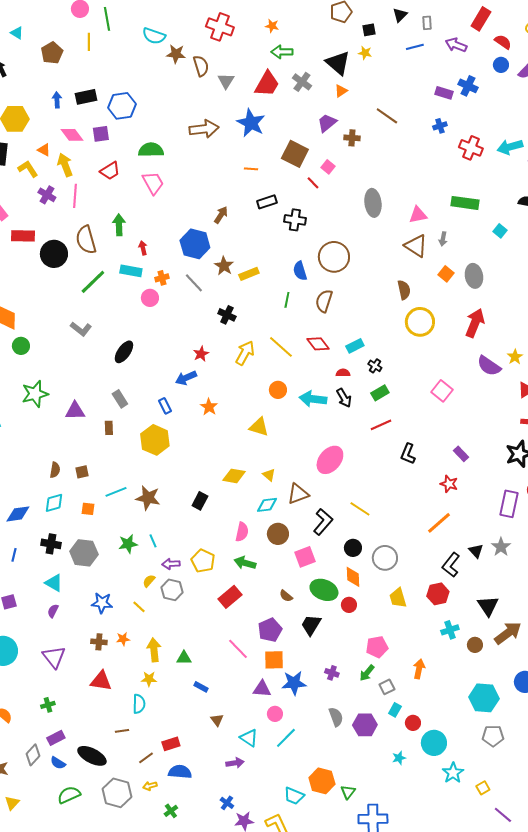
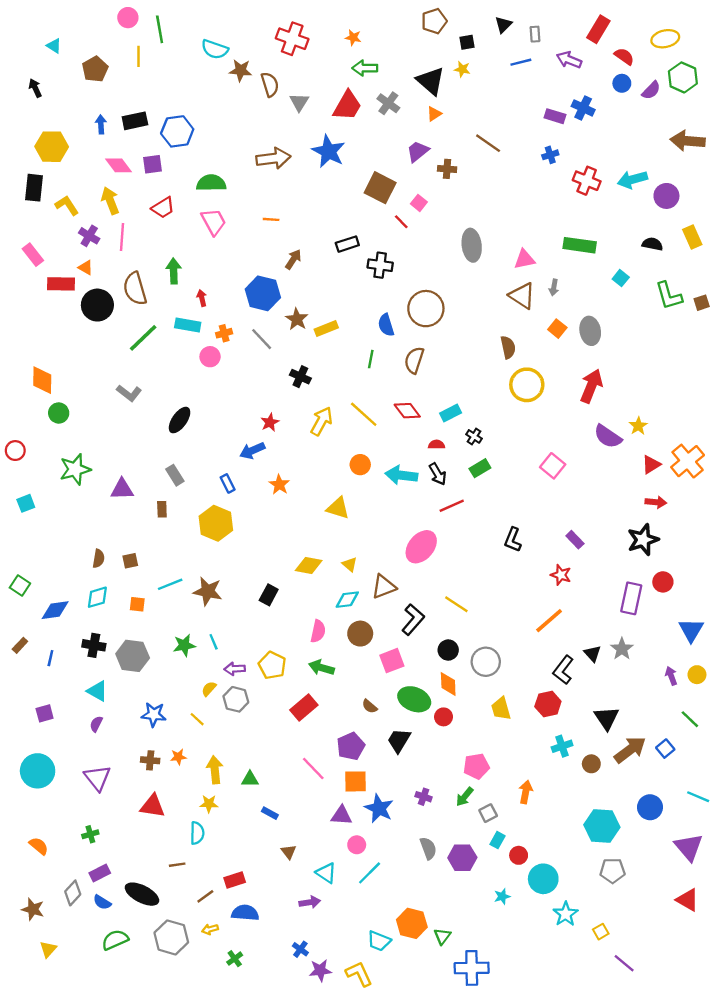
orange triangle: (44, 150) -> (86, 268), moved
orange line: (251, 169) -> (271, 219), moved
red line: (381, 425) -> (452, 506), moved
blue star: (294, 683) -> (379, 808), turned 30

